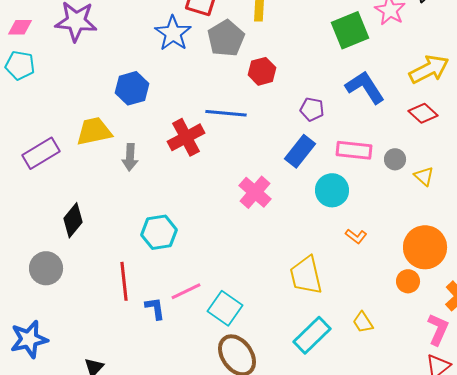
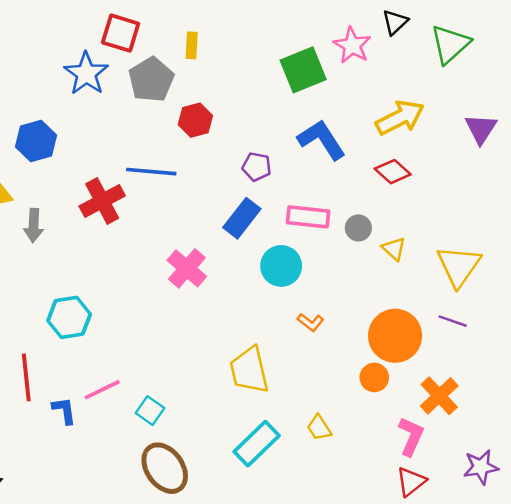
cyan square: (225, 308) -> (150, 411), size x0.7

